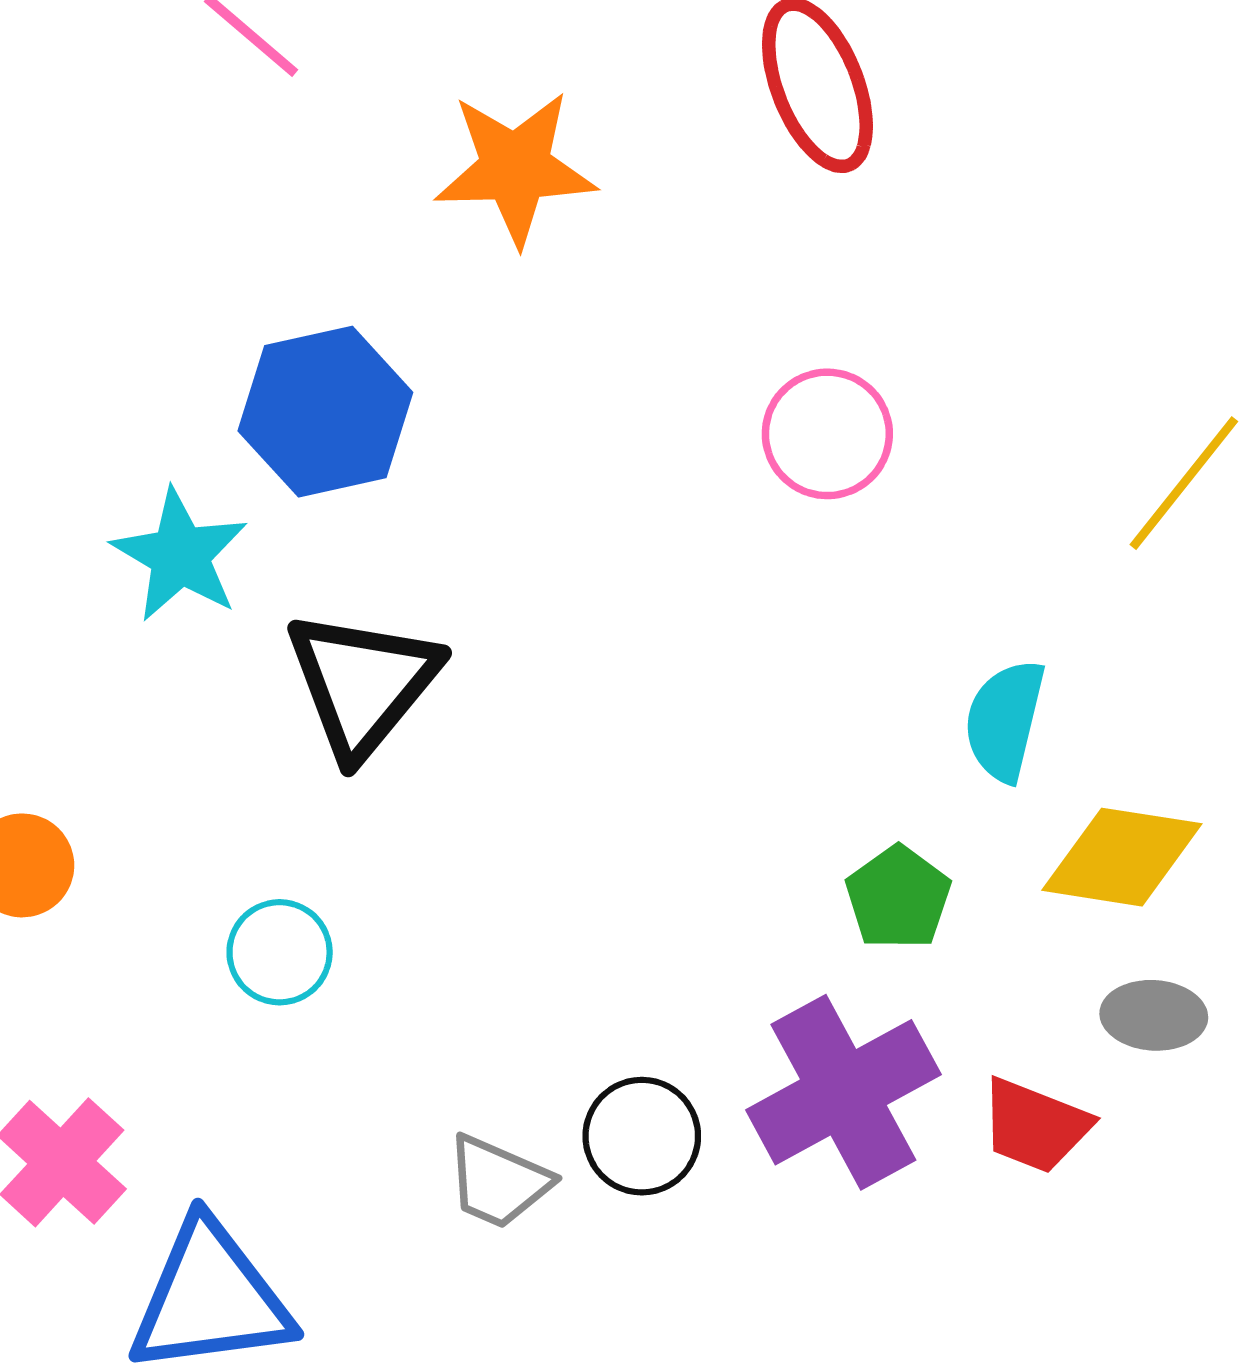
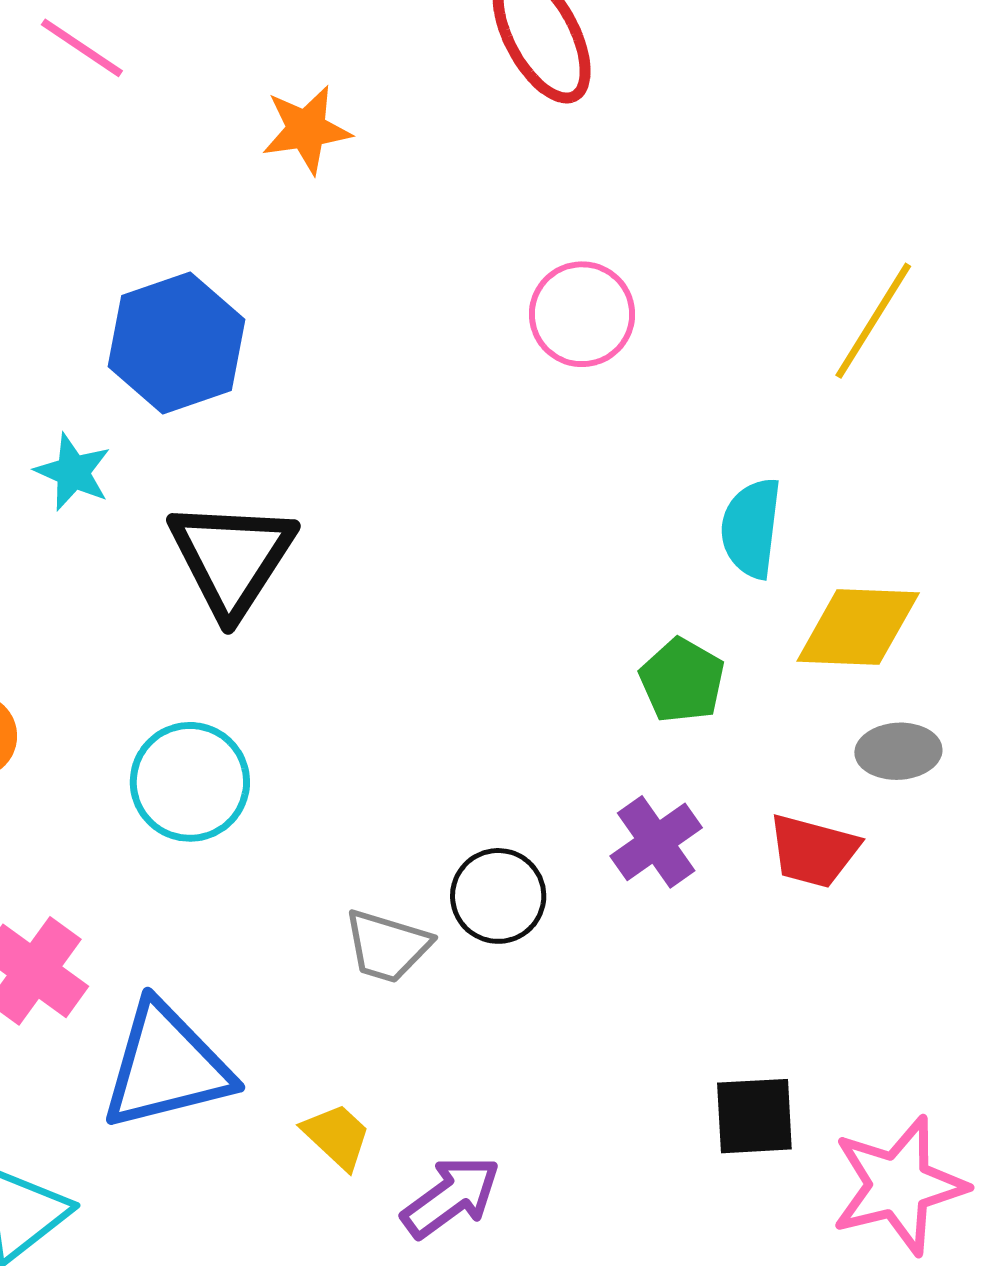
orange star: (515, 168) -> (306, 129), size x0.7
cyan star: (180, 555) -> (73, 472), size x0.7
cyan circle: (280, 952) -> (190, 782), size x1.4
purple cross: (843, 1092) -> (656, 842), size x0.6

